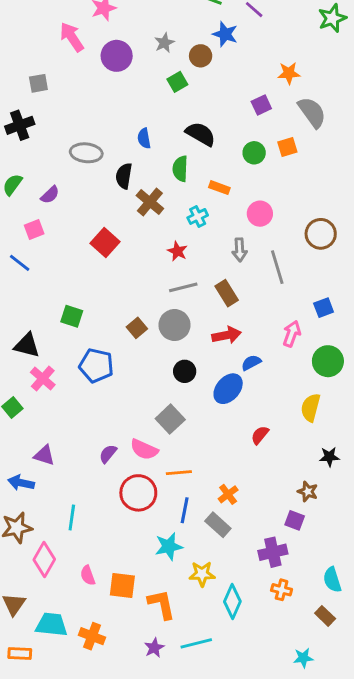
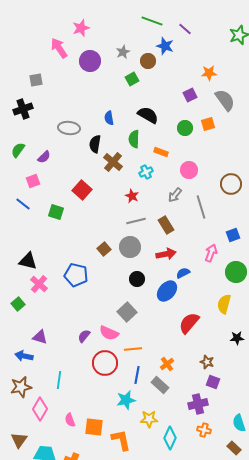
gray arrow: (240, 250) -> (175, 195), turned 42
green square: (72, 316) -> (56, 212), moved
red semicircle: (260, 435) -> (189, 323), size x1.6
brown star: (308, 491) -> (207, 362), moved

